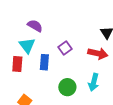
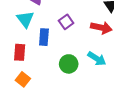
red rectangle: (17, 64) -> (20, 52), moved
cyan arrow: (94, 82) -> (97, 59), turned -72

